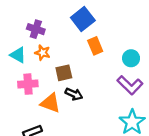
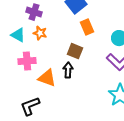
brown square: (64, 73) -> (75, 51), moved, turned 35
black arrow: (74, 94) -> (68, 70), turned -112

